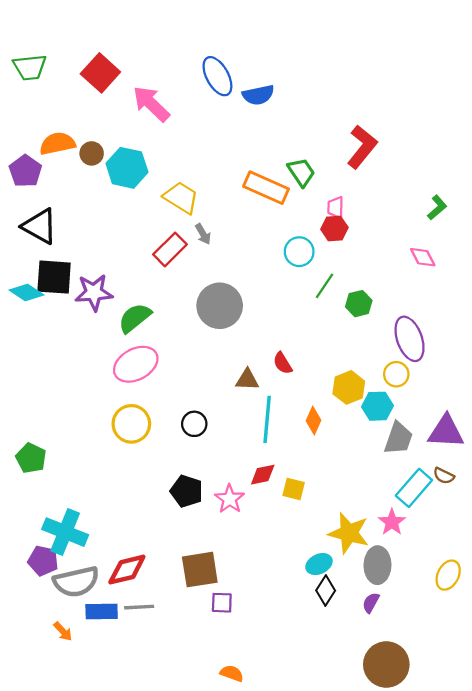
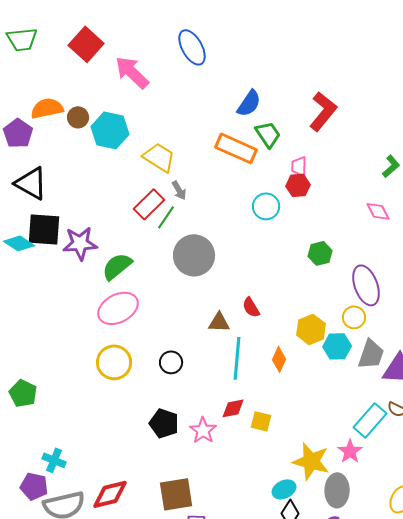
blue semicircle: (258, 95) -> (249, 103), moved, turned -44
green line: (325, 286) -> (166, 217), moved
gray trapezoid: (398, 438) -> (371, 354), moved
cyan cross: (65, 532) -> (54, 460), size x0.6

